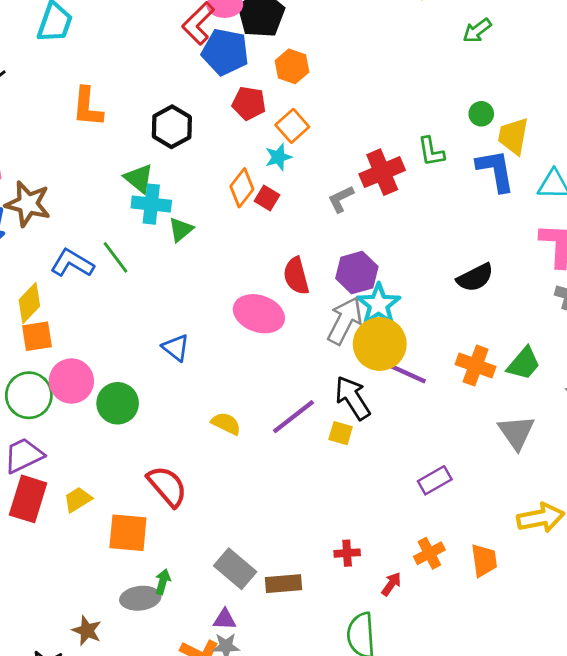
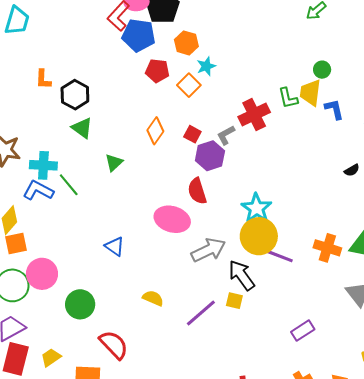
orange L-shape: (88, 107) -> (43, 79), size x0.7
black hexagon: (172, 127) -> (75, 95), moved
yellow trapezoid: (513, 136) -> (310, 93), moved
cyan star: (278, 157) -> (206, 66), moved
blue L-shape: (495, 171) -> (334, 109), size x0.7
red square: (267, 198) -> (192, 134), moved
cyan cross: (151, 204) -> (43, 165), moved
purple hexagon: (357, 273) -> (210, 156), moved
black semicircle: (475, 278) -> (352, 170), moved, size x0.6
gray arrow: (345, 321) -> (208, 250), moved, turned 40
green circle: (118, 403) -> (80, 304), moved
purple line: (293, 417) -> (201, 313), moved

